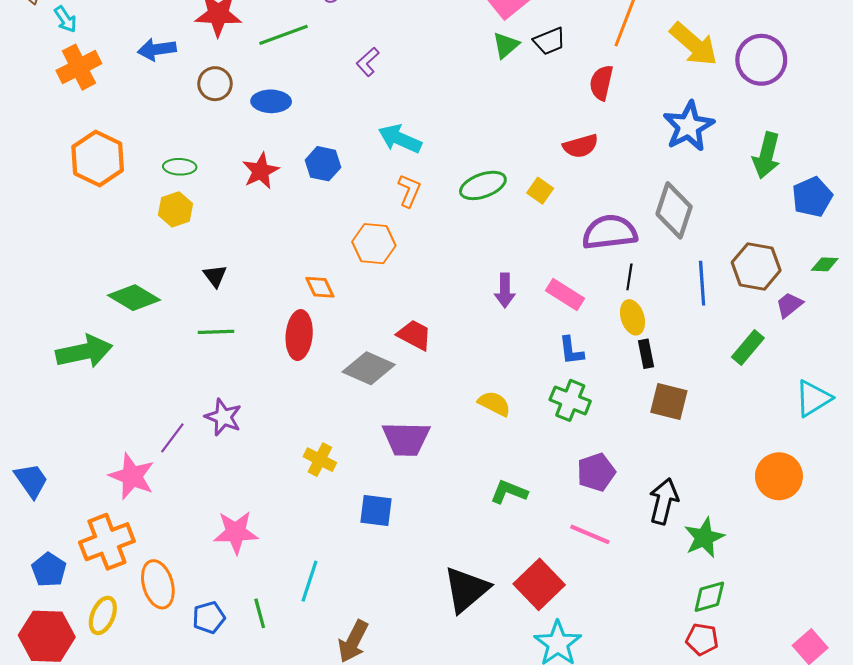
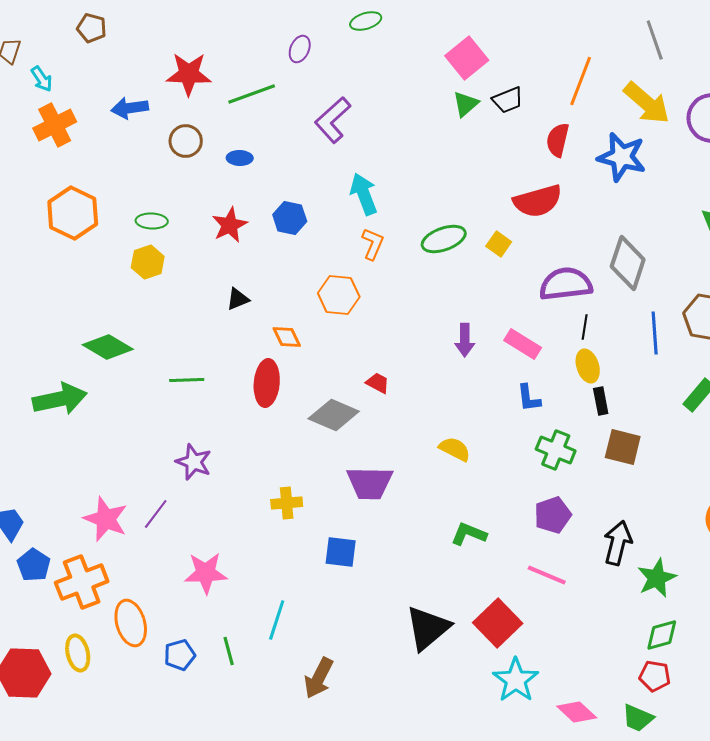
purple L-shape: (368, 62) -> (333, 120), size x1.6
blue ellipse: (271, 101) -> (240, 158), size x0.7
blue star: (689, 126) -> (622, 157), moved, turned -30
cyan arrow: (400, 139) -> (364, 194), turned 45
red semicircle: (581, 146) -> (538, 201), size x1.4
black triangle: (215, 276) -> (238, 299), moved, turned 45
red trapezoid: (414, 335) -> (378, 383), size x0.7
green cross: (570, 400) -> (556, 450), moved
purple line: (172, 438) -> (156, 514), moved
yellow cross: (320, 460) -> (287, 503), turned -32
blue pentagon: (49, 570) -> (34, 565), moved
yellow ellipse: (103, 615) -> (78, 653), turned -36

